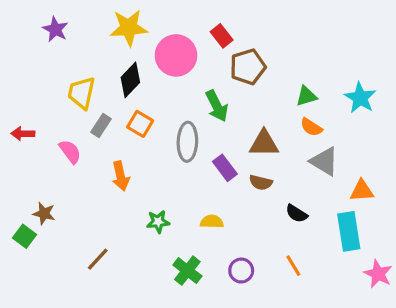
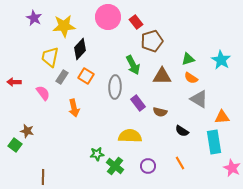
yellow star: (129, 28) -> (64, 26), moved
pink circle: (176, 55) -> (108, 17), moved
brown triangle: (264, 143) -> (162, 76), moved
green star: (158, 222) -> (97, 154), moved
yellow semicircle: (212, 222) -> (130, 136), size x1.6
brown line: (98, 259) -> (43, 177), moved, turned -42

